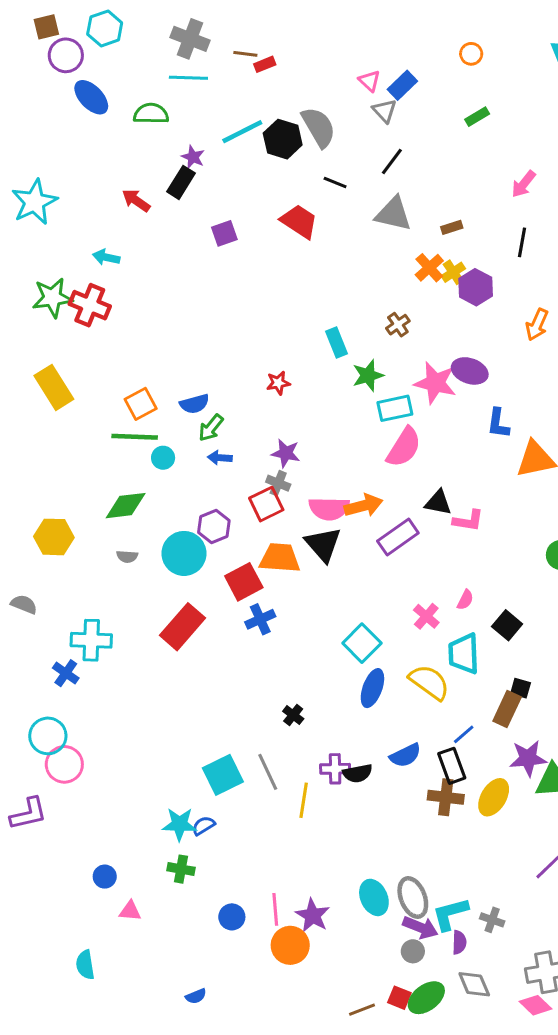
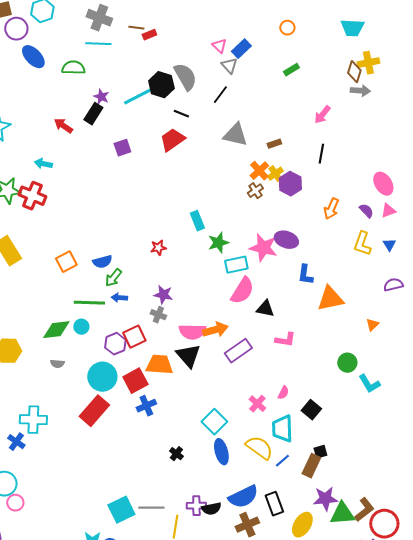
cyan line: (242, 132) -> (137, 97), moved
black line: (392, 162) -> (220, 95), moved
black line: (335, 182) -> (181, 114), moved
red trapezoid: (299, 221) -> (172, 140), turned -68
brown cross: (398, 325) -> (255, 191), moved
green line: (135, 437) -> (89, 303), moved
cyan circle: (163, 458) -> (81, 327), moved
black triangle: (438, 503) -> (265, 309), moved
red square: (266, 504) -> (134, 337), moved
cyan circle: (184, 553) -> (102, 377), moved
blue ellipse: (372, 688) -> (221, 452), turned -35
black square: (521, 688) -> (320, 452), turned -32
black cross: (293, 715) -> (176, 454), moved
blue line: (464, 734) -> (282, 461), moved
blue semicircle: (405, 755) -> (243, 497), size x1.4
pink circle: (64, 764) -> (15, 503), size x0.7
gray line: (268, 772) -> (151, 508), turned -65
brown cross: (446, 797) -> (247, 525), moved, turned -30

